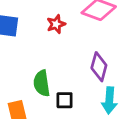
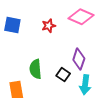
black square: (65, 100) -> (63, 75), moved, turned 32

